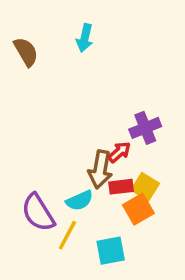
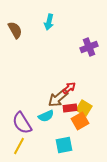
purple cross: (145, 128) -> (89, 47), moved
brown arrow: (100, 169) -> (58, 98), turned 40
yellow line: (67, 235) -> (19, 146), moved

